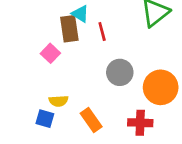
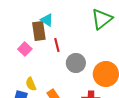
red line: (102, 32) -> (57, 45), moved
yellow semicircle: (59, 101) -> (31, 84), turned 72

